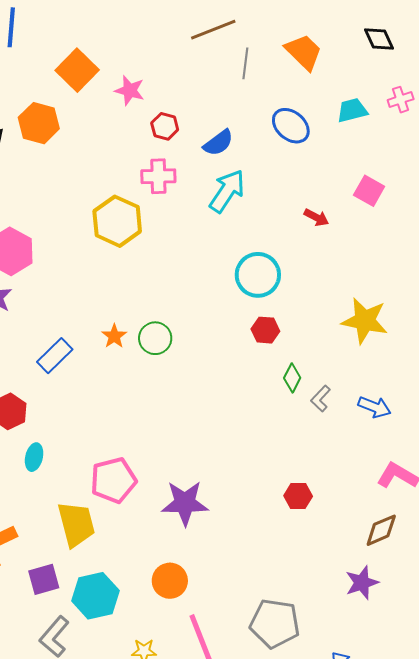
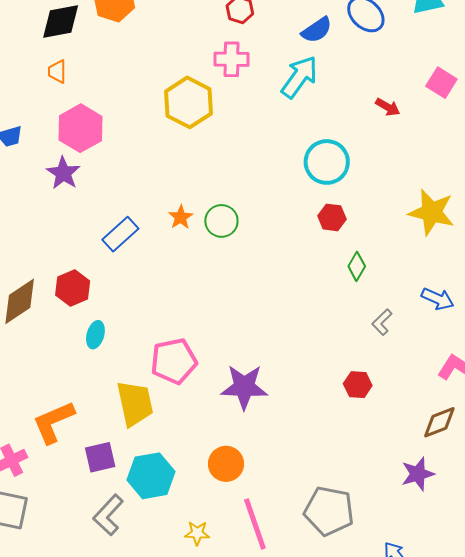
blue semicircle: (218, 143) -> (317, 30), moved
gray L-shape: (321, 399) -> (382, 322), moved

